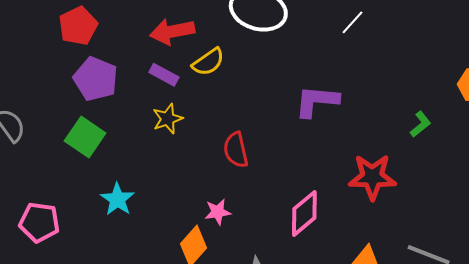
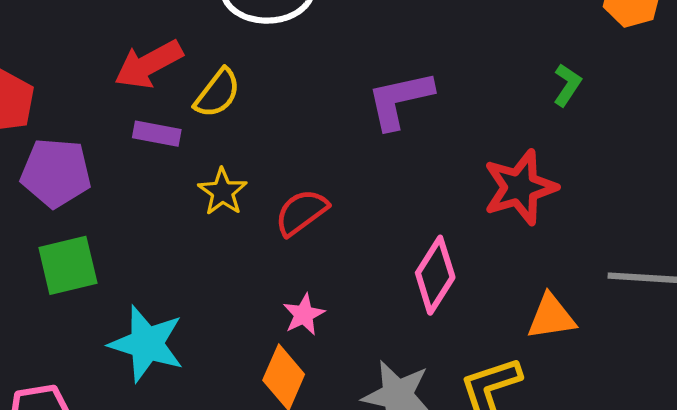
yellow star: (168, 119) -> (223, 192), moved
green square: (85, 137) -> (68, 265), turned -30
red semicircle: (236, 150) -> (301, 212), turned 84
cyan star: (117, 199) -> (147, 344), size x1.4

